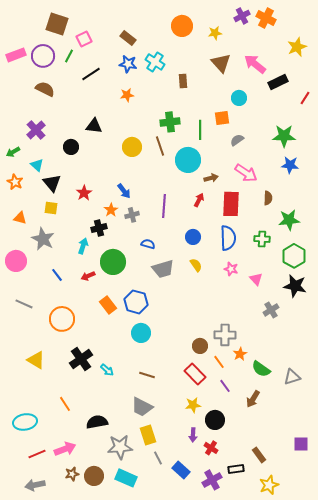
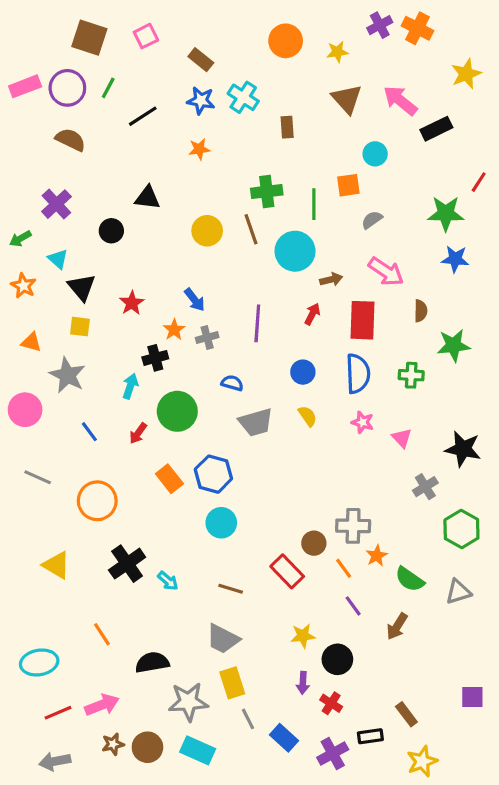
pink square: (84, 39) -> (146, 36), moved
red line: (305, 98) -> (479, 182), moved
green hexagon: (294, 256) -> (461, 529), moved
red arrow: (88, 276) -> (138, 433), turned -32
red rectangle: (195, 374) -> (287, 571), moved

